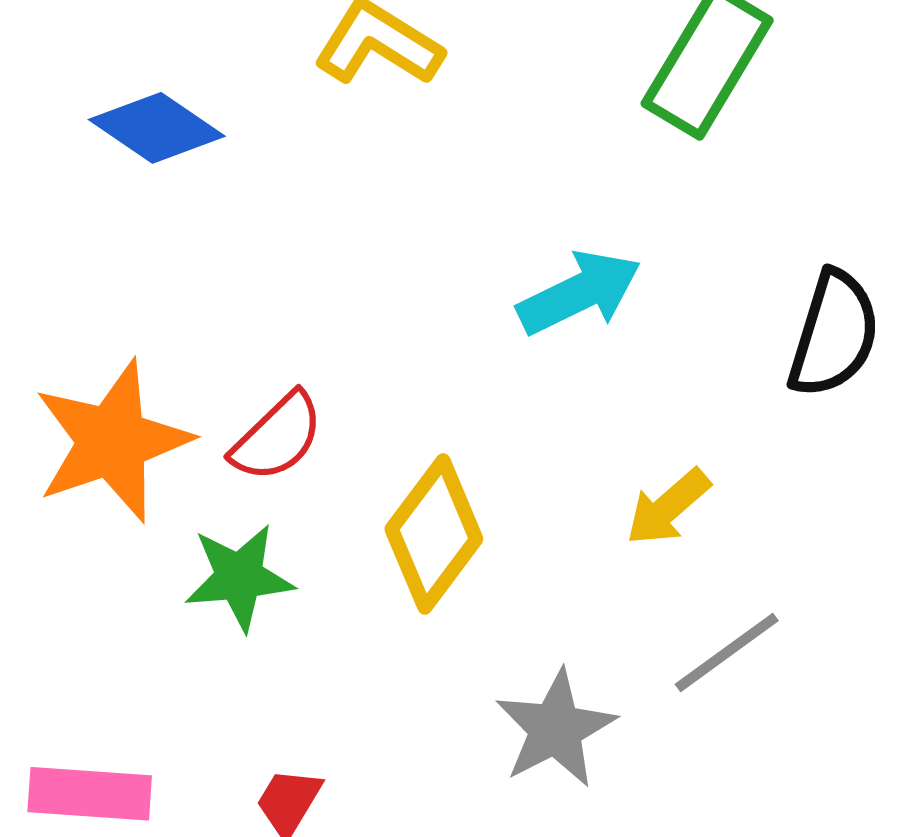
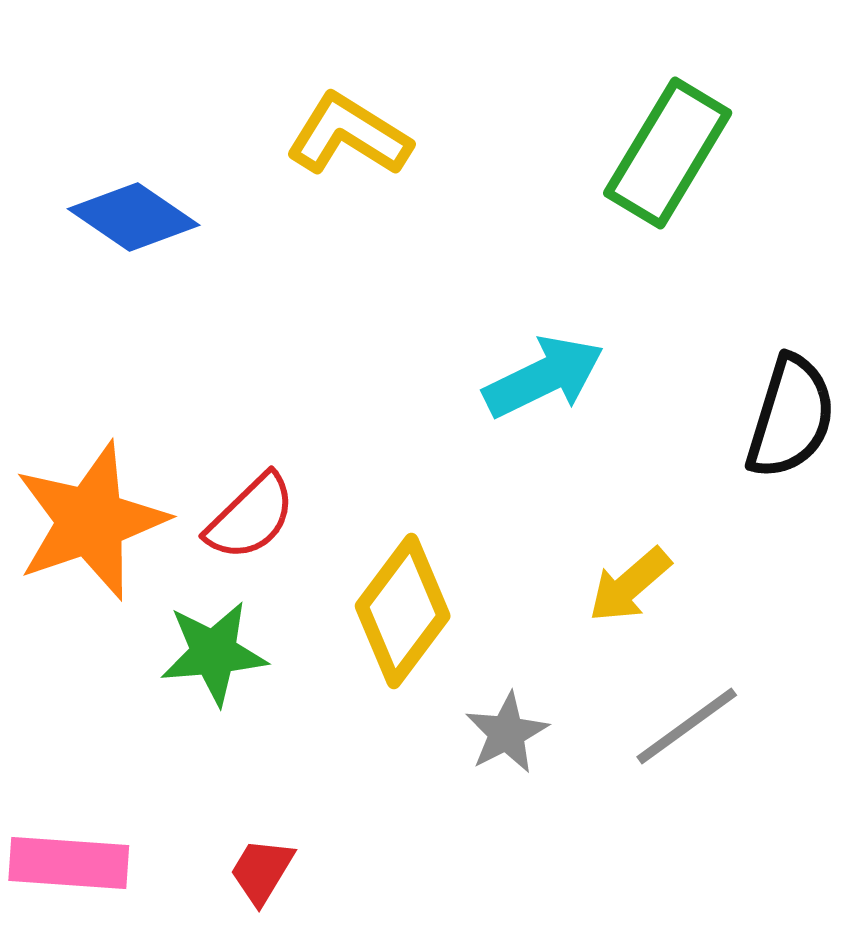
gray star: (556, 729) -> (507, 733), moved, size x0.7

